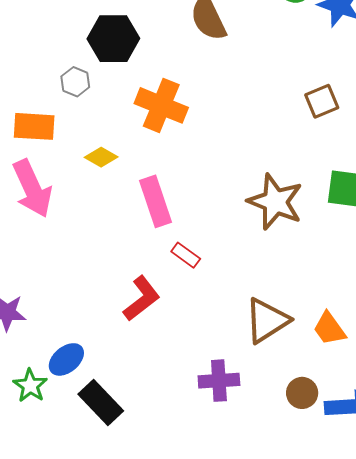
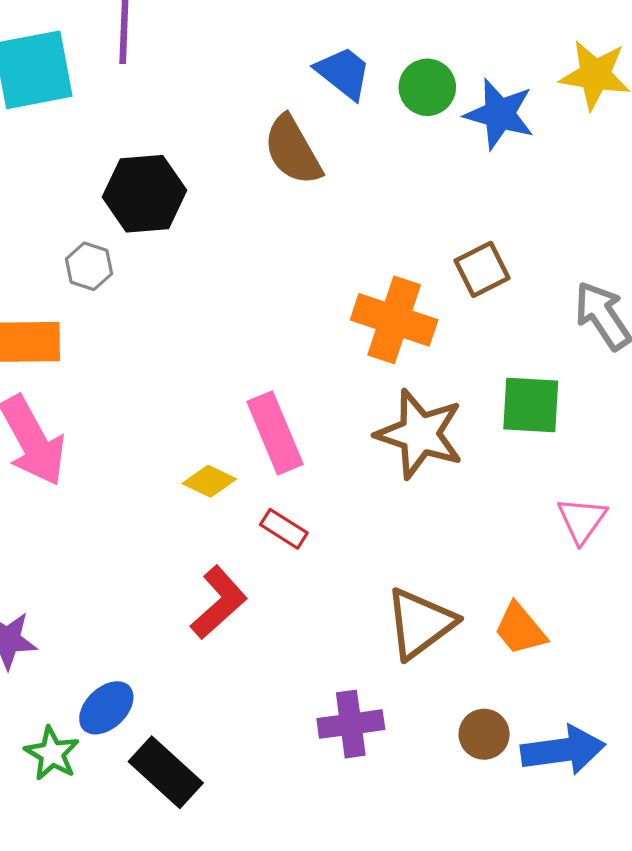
orange cross: (161, 105) -> (394, 320), moved
yellow diamond: (101, 157) -> (209, 481), moved
pink rectangle: (156, 201) -> (275, 433), moved

